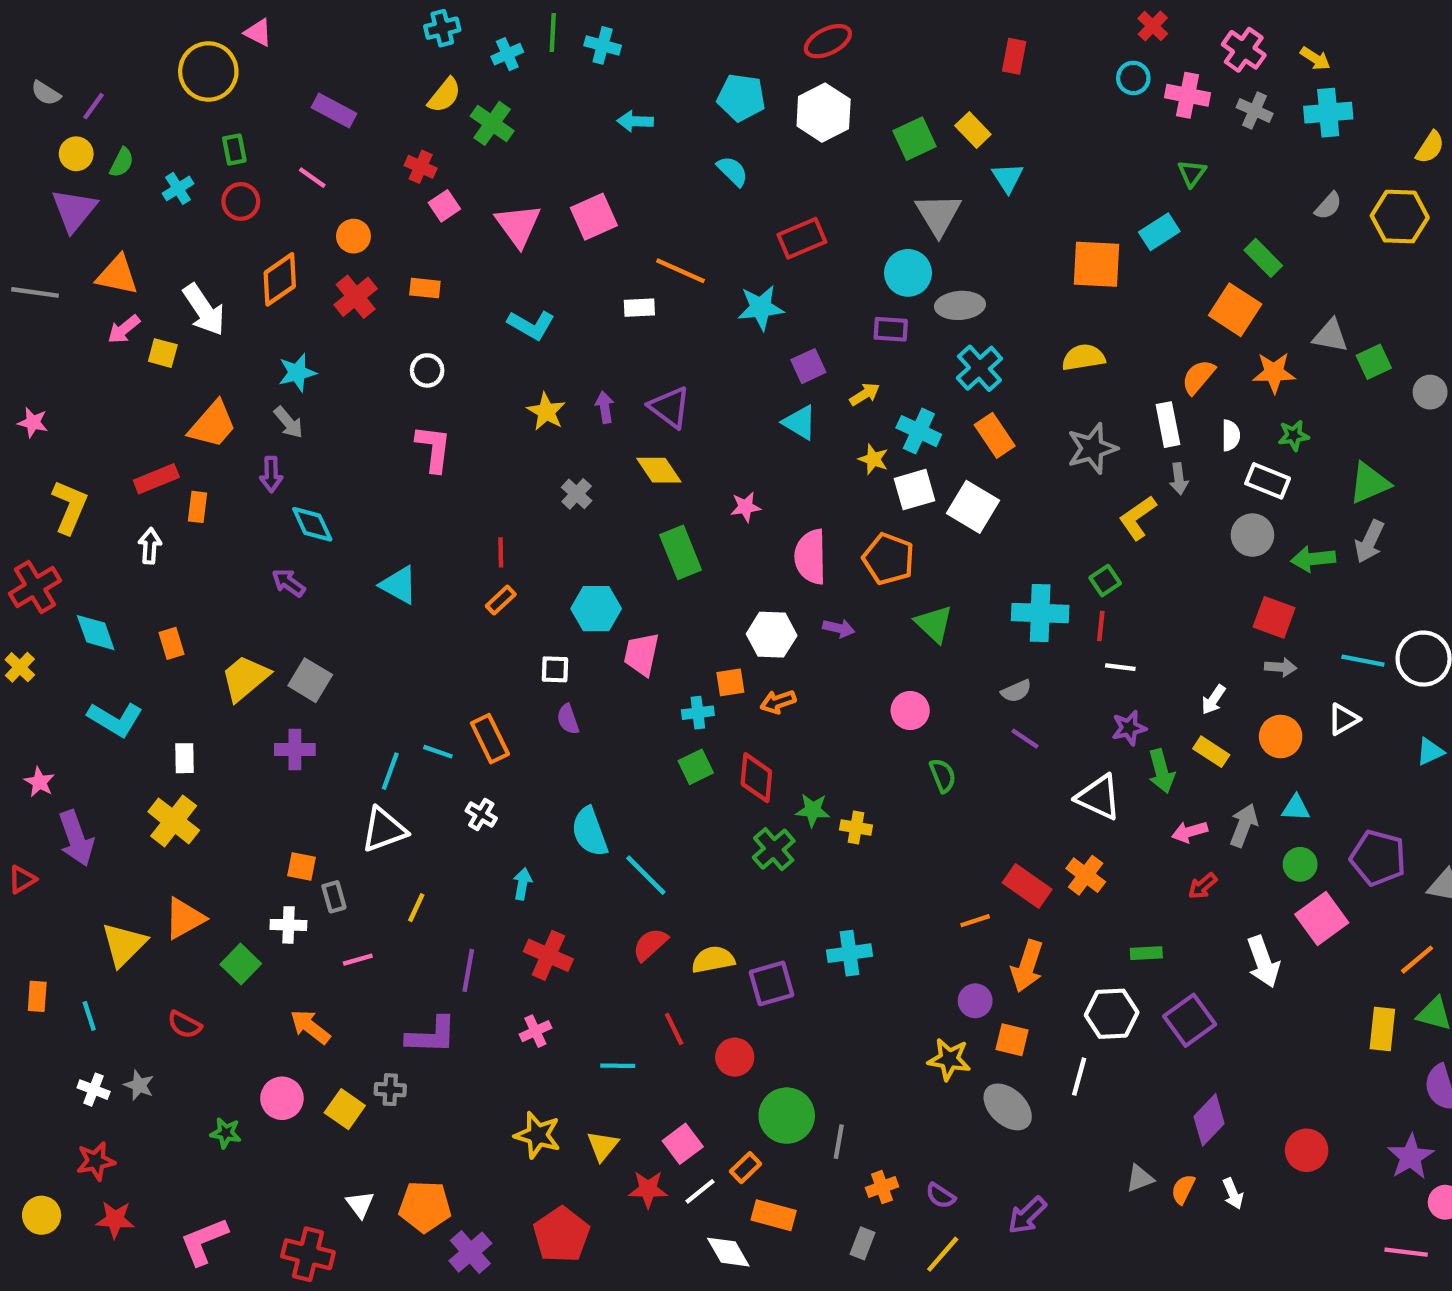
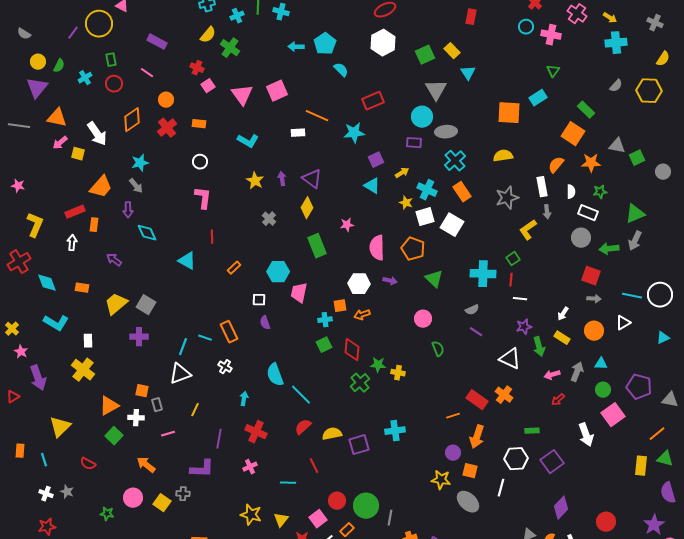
cyan pentagon: (741, 97) -> (325, 44), moved, turned 30
purple line: (94, 106) -> (73, 33), moved
gray cross: (1255, 110) -> (655, 23), moved
yellow diamond: (659, 470) -> (307, 208), turned 65
red line: (501, 552) -> (212, 237), moved
purple arrow: (288, 583) -> (114, 260), moved
orange rectangle: (171, 643) -> (82, 288), turned -64
yellow cross: (20, 667) -> (12, 329), moved
orange triangle: (184, 918) -> (109, 406), moved
red circle: (735, 1057) -> (337, 501), moved

